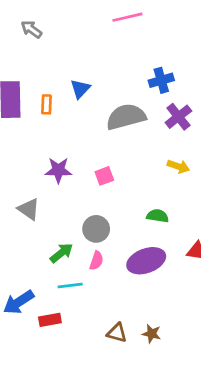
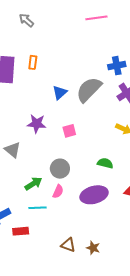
blue triangle: (80, 89) -> (60, 92), moved
orange rectangle: (47, 104) -> (33, 62), moved
gray semicircle: (126, 117) -> (89, 90), turned -36

